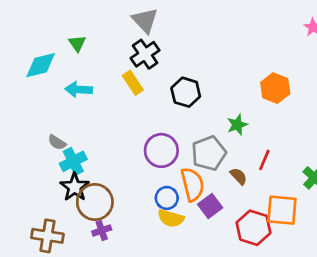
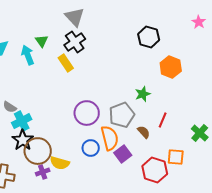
green triangle: (77, 43) -> (42, 41), moved
cyan arrow: (79, 89) -> (28, 55), moved, turned 66
black hexagon: (186, 92) -> (149, 37), moved
orange square: (282, 210) -> (176, 157), size x0.7
yellow semicircle: (171, 218) -> (60, 163), moved

